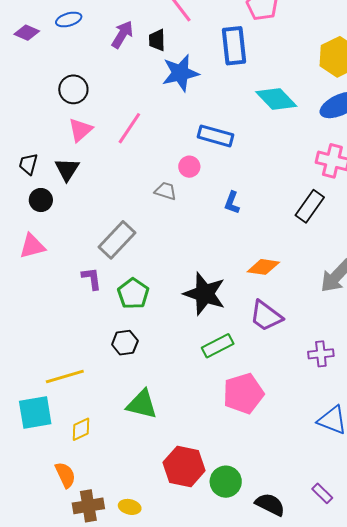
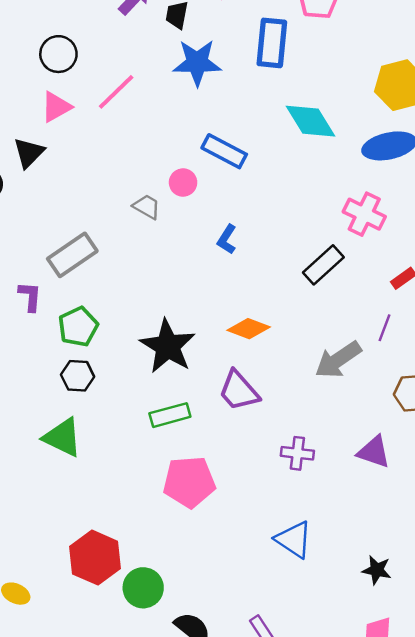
pink line: (129, 128) -> (116, 92), moved
black hexagon: (125, 343) -> (78, 376), moved
green triangle: (142, 404) -> (63, 437), moved

